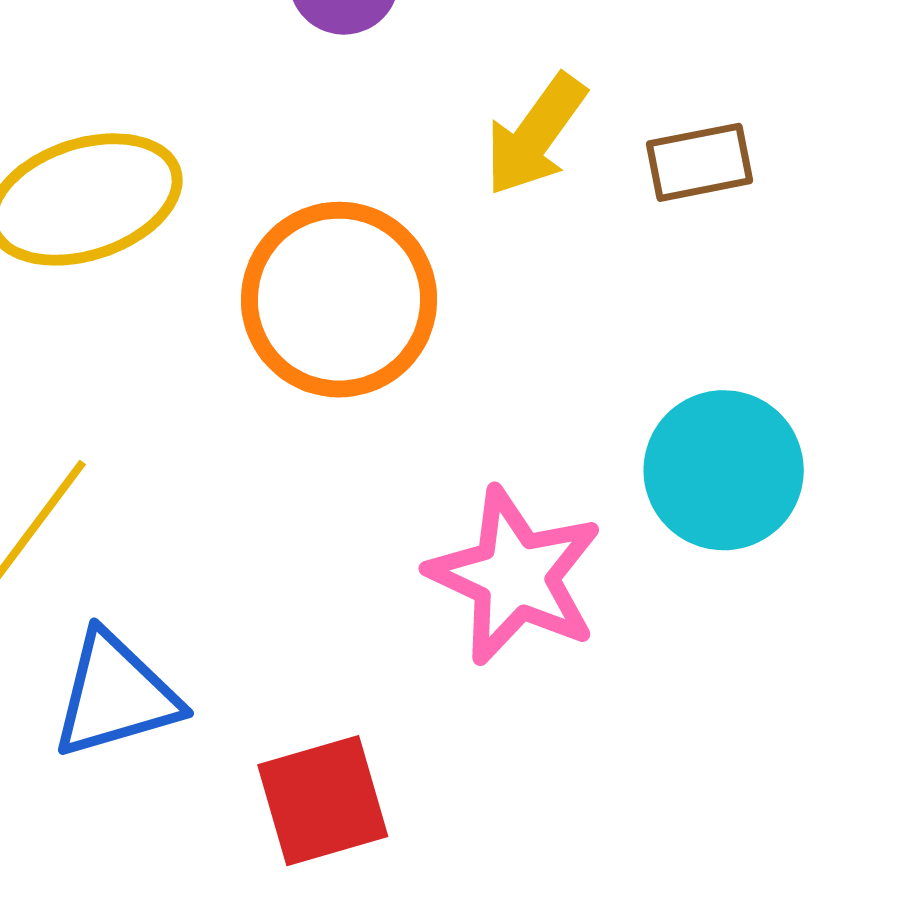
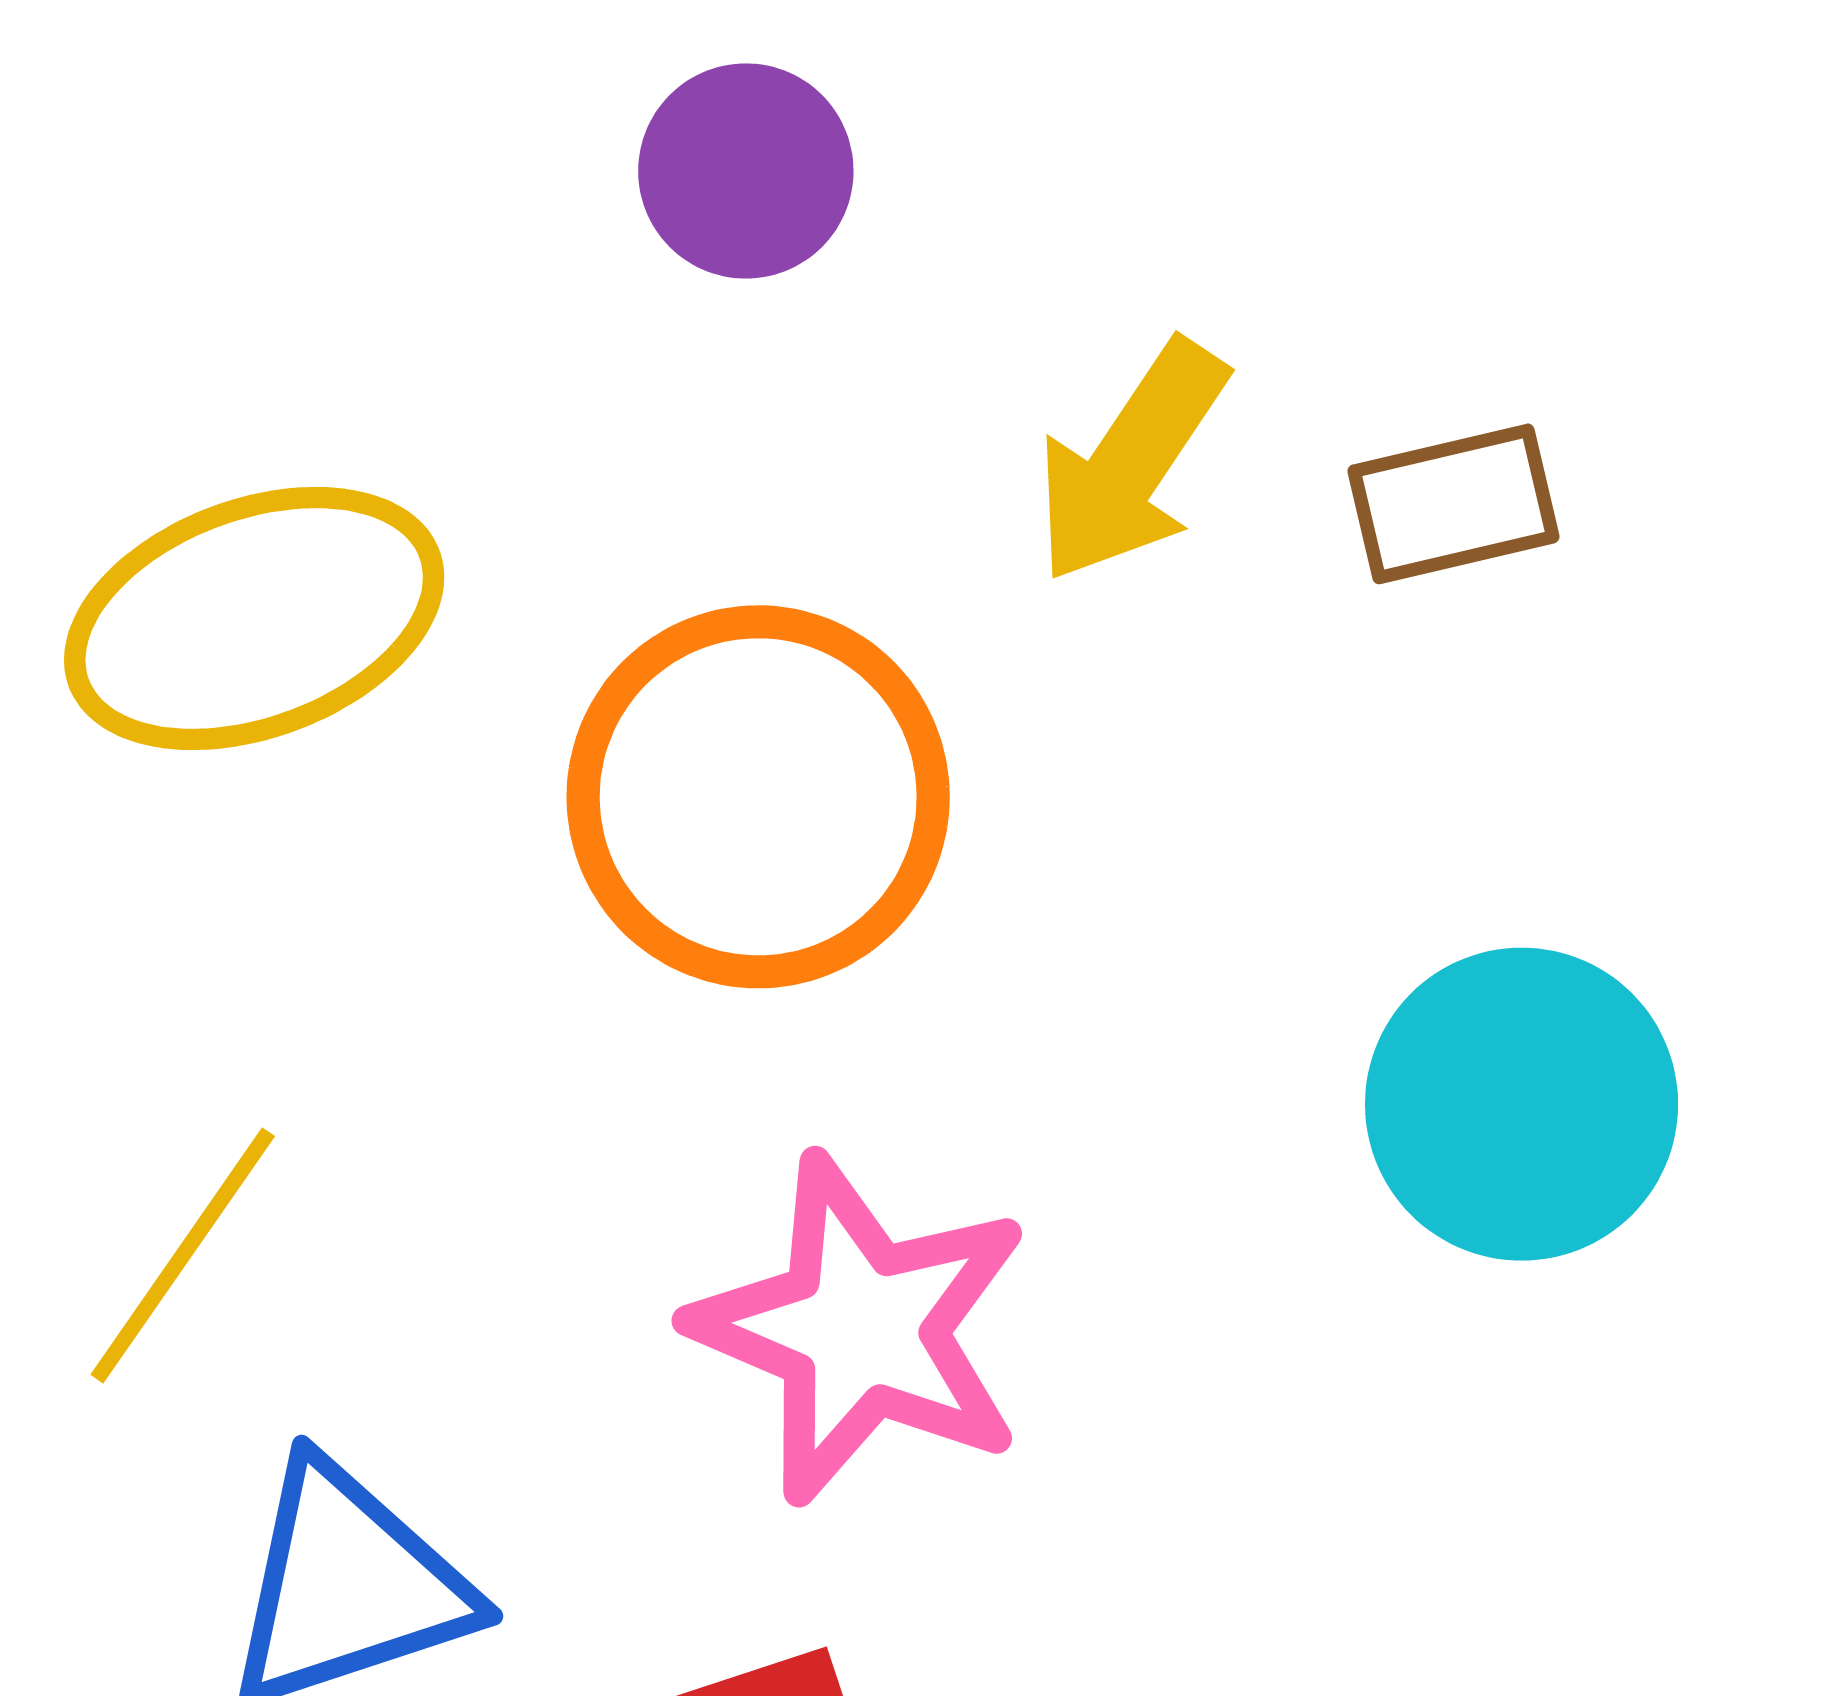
pink star: (515, 576) -> (861, 1329), moved

